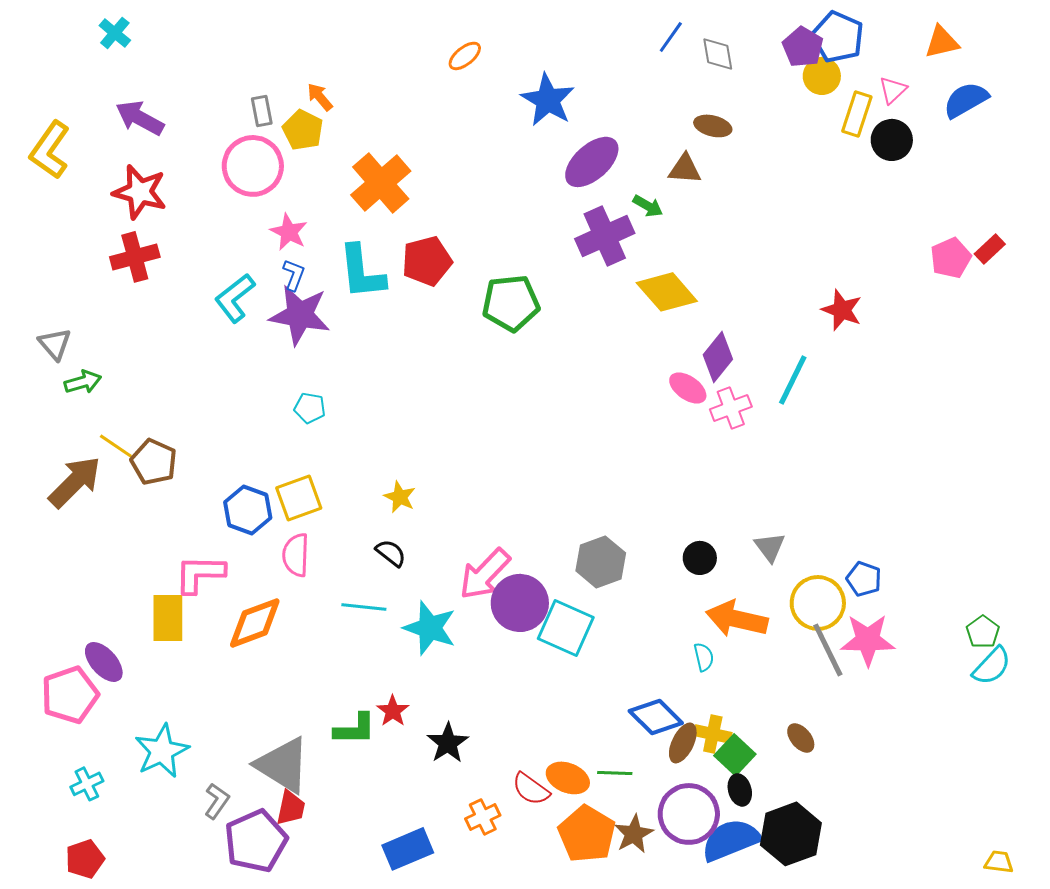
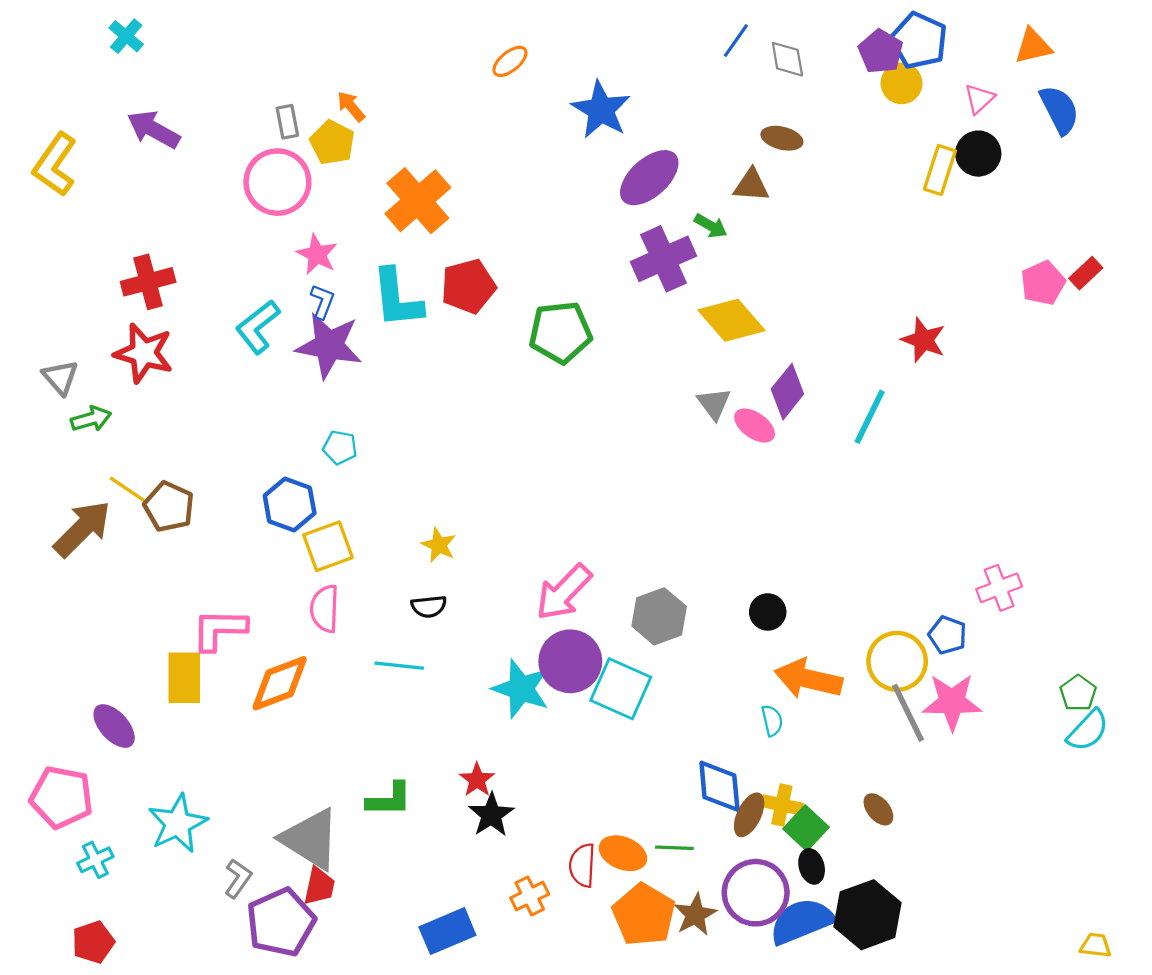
blue semicircle: (966, 100) -> (1059, 110), turned 93
yellow rectangle: (857, 114) -> (940, 170), moved
red star: (140, 192) -> (144, 353), moved
pink cross: (731, 408) -> (999, 588), moved
blue hexagon: (248, 510) -> (290, 504), moved
gray triangle: (770, 547) -> (714, 404), moved
black semicircle: (391, 553) -> (429, 606), turned 136
pink arrow: (485, 574) -> (564, 592), moved
cyan star: (430, 628) -> (521, 689), moved
pink pentagon: (70, 695) -> (61, 797), moved, turned 30
red star: (393, 711) -> (477, 780), moved
blue diamond: (656, 717) -> (719, 786), turned 40
red semicircle: (531, 789) -> (582, 865), turned 57

